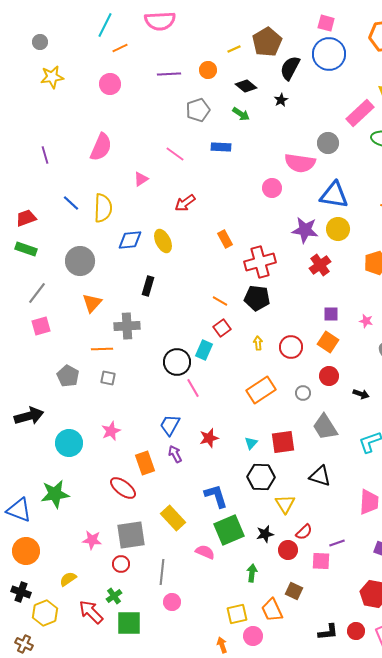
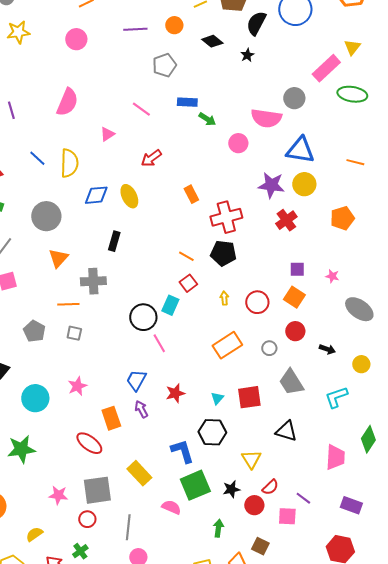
green arrow: (241, 114) -> (207, 119), moved
black hexagon: (261, 477) -> (212, 432), moved
purple line: (337, 543) -> (303, 498), turned 56

